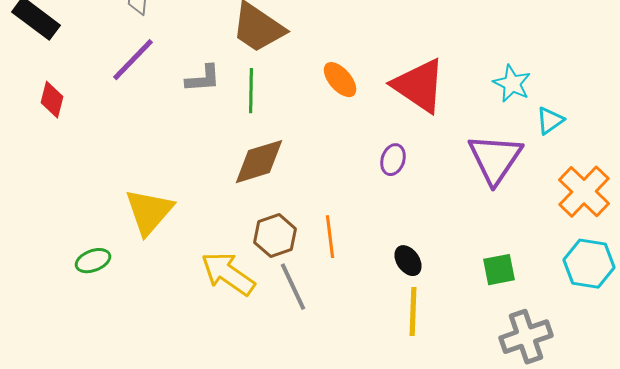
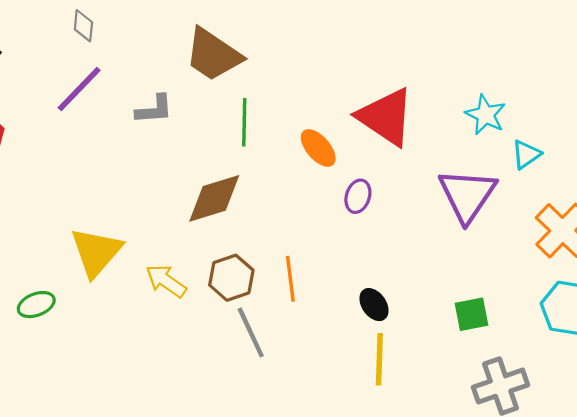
orange ellipse: (340, 80) -> (318, 148), moved
green line: (251, 91) -> (244, 122), moved
yellow arrow: (228, 274) -> (166, 281), moved, size x0.7

